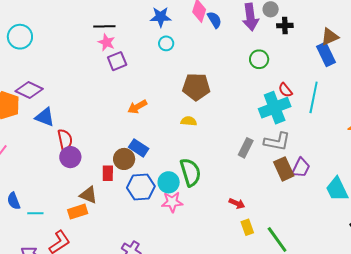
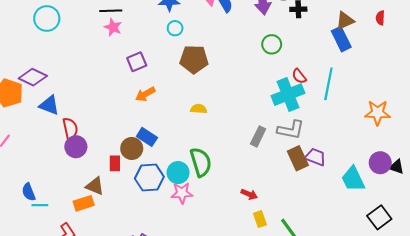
cyan circle: (20, 37) -> (47, 19), moved
purple square: (117, 61) -> (137, 62), moved
brown pentagon: (196, 87) -> (194, 59), moved
purple trapezoid: (301, 168) -> (315, 157), turned -95
blue semicircle: (14, 201) -> (29, 192), moved

